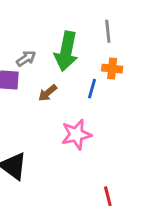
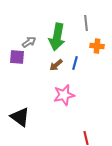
orange cross: (112, 69) -> (97, 46), moved
brown arrow: (48, 93) -> (56, 65), moved

